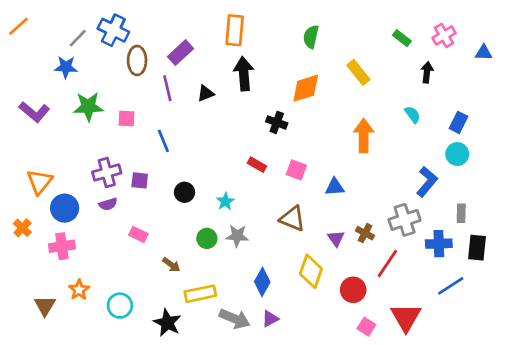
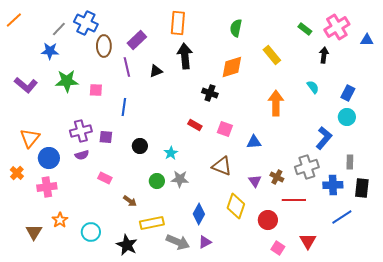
pink cross: (444, 35) -> (337, 27), size x1.4
blue line: (163, 141) -> (124, 107), turned 30
red line: (387, 263) -> (294, 200), turned 55
red triangle: (406, 317) -> (308, 241), size x0.7

